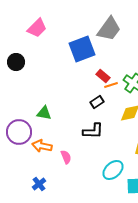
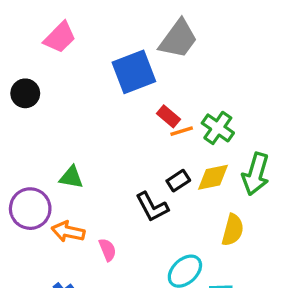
black rectangle: (97, 102) -> (178, 181), moved
black L-shape: (93, 131) -> (152, 207), turned 60

